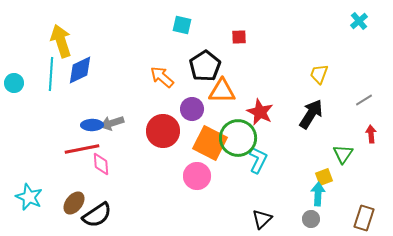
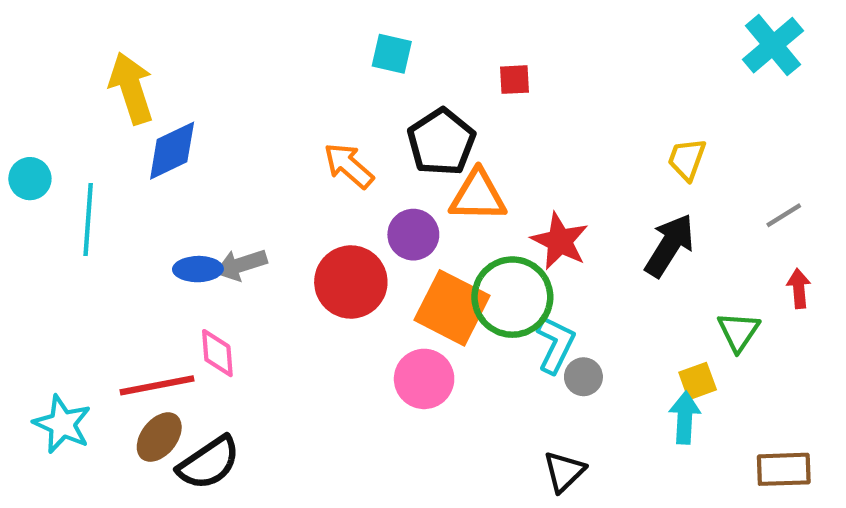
cyan cross: (359, 21) -> (773, 45), size x1.6
cyan line: (51, 74) -> (88, 220), moved
red line: (82, 149) -> (157, 385), moved
brown rectangle: (364, 218) -> (784, 469), turned 70
gray circle: (311, 219) -> (583, 377), moved

